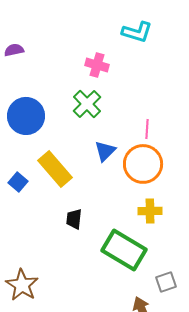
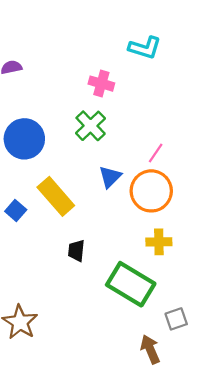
pink line: (147, 129) -> (156, 153), turned 30

